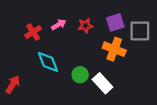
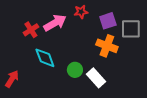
pink arrow: (59, 25) -> (55, 23), size x1.6
red star: (85, 26) -> (81, 12), moved

